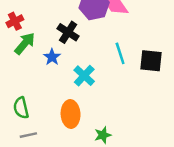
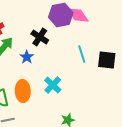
cyan cross: (84, 76) -> (53, 85), moved
orange ellipse: (71, 114) -> (23, 91), moved

